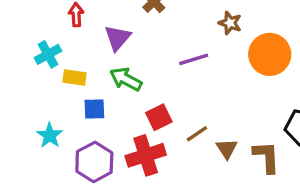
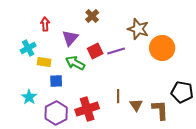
brown star: (230, 23) -> (138, 29), size x1.5
red square: (159, 117) -> (95, 51), moved
brown line: (197, 134) -> (118, 96), turned -56

